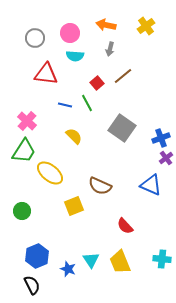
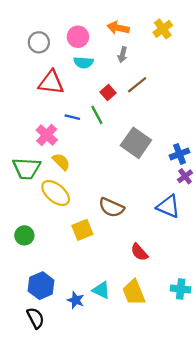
pink cross: (27, 121) -> (47, 135), moved
yellow semicircle: (74, 136) -> (61, 162), moved
green trapezoid: (24, 151) -> (27, 168), turned 60
cyan triangle: (91, 260) -> (101, 290), turned -30

